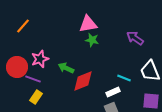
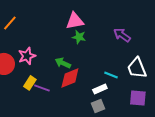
green arrow: (66, 68) -> (63, 63), moved
purple line: (33, 79) -> (42, 88), moved
yellow rectangle: (36, 97) -> (30, 83), moved

